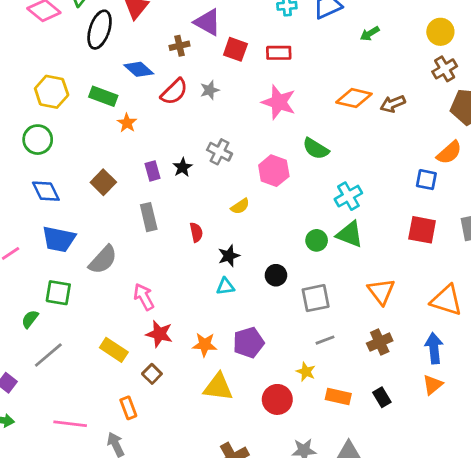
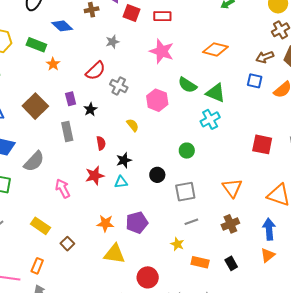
red semicircle: (174, 92) -> (96, 71), moved
brown arrow: (393, 104) -> (265, 57), moved
black star: (183, 167) -> (90, 109), moved
blue square: (426, 180) -> (255, 81), moved
brown square: (103, 182) -> (35, 106), size x1.4
yellow semicircle: (240, 206) -> (133, 125), turned -96
green triangle: (350, 234) -> (216, 93), moved
red star: (159, 334) -> (95, 176), moved, turned -30
red circle: (277, 399) -> (148, 277), moved
orange rectangle: (128, 408) -> (37, 266), moved, turned 42

